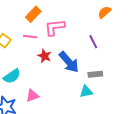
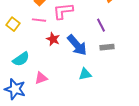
gray rectangle: (95, 74) -> (107, 47), moved
cyan triangle: (86, 92) -> (85, 74), moved

